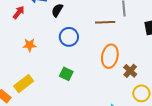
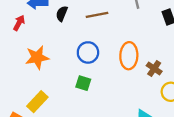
brown line: (105, 22) -> (97, 15), moved
blue circle: (69, 37) -> (88, 52), moved
orange star: (30, 45) -> (37, 57), size x1.5

